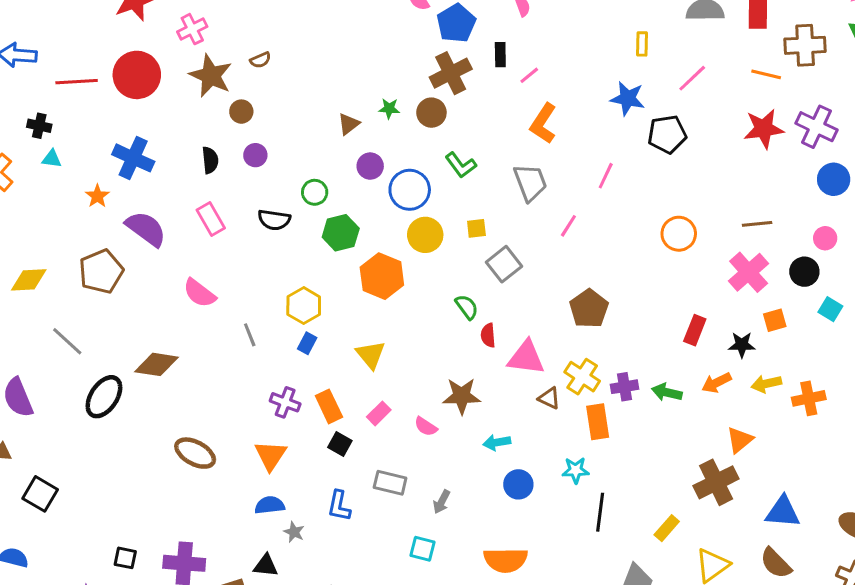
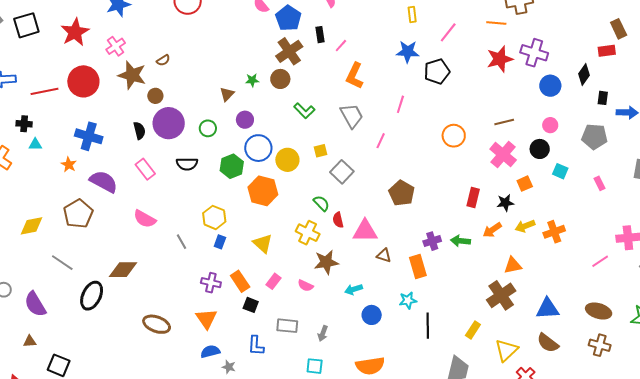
purple circle: (255, 155) -> (169, 123), size x2.0
blue circle: (410, 190) -> (258, 148), moved
green circle: (315, 192) -> (208, 128), moved
yellow cross: (582, 377) -> (308, 233), moved
orange triangle: (740, 440) -> (513, 265), turned 36

